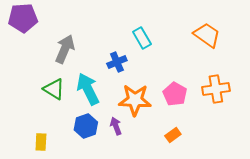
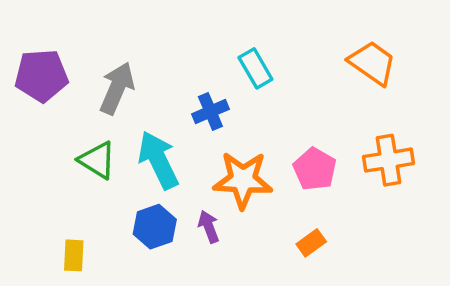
purple pentagon: (23, 18) -> (41, 76), moved

